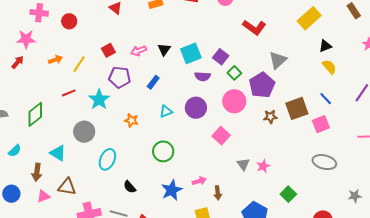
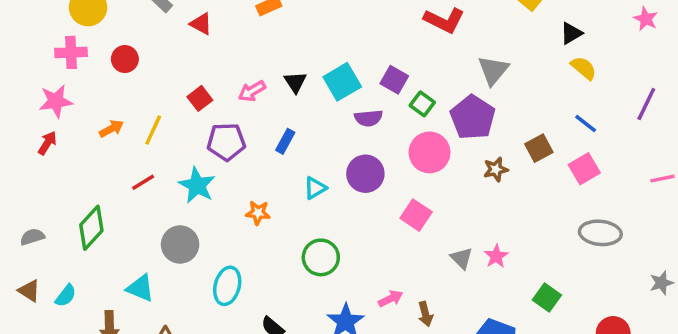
brown square: (297, 108) -> (539, 148), size x0.7

